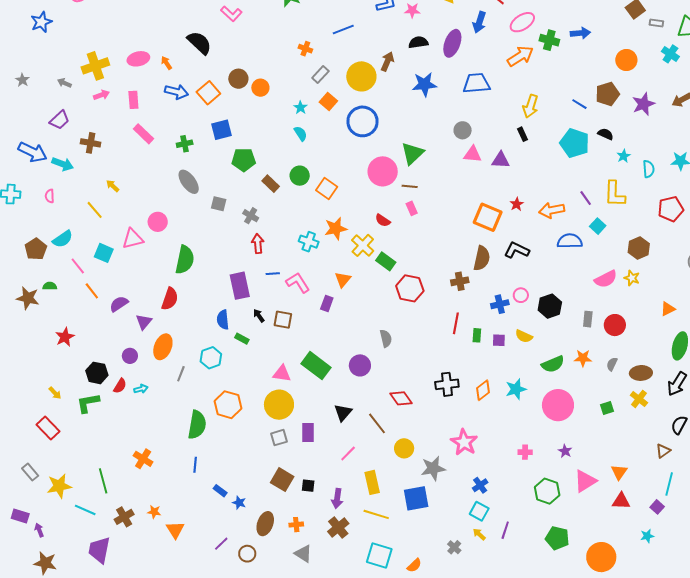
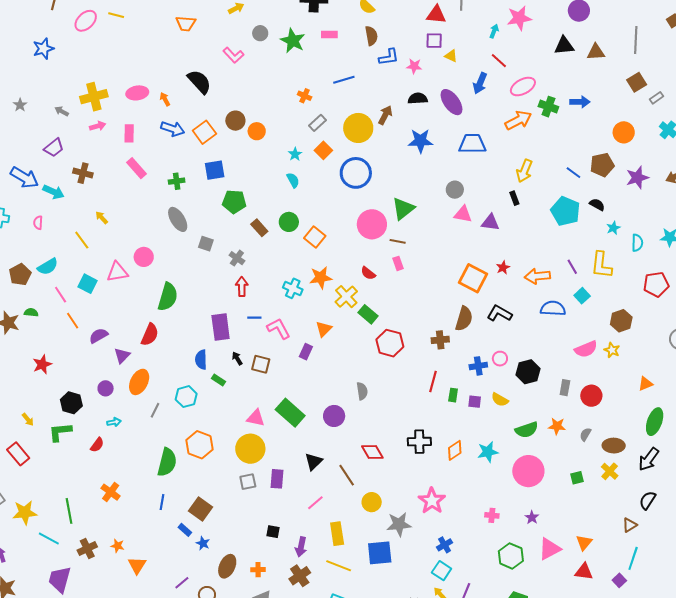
gray rectangle: (656, 23) -> (656, 98), turned -48
purple ellipse: (452, 43) -> (452, 102), turned -60
red semicircle: (120, 386) -> (97, 445), moved
brown square: (282, 480) -> (201, 509), moved

